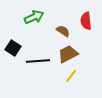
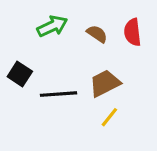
brown semicircle: (63, 31) -> (97, 34), moved

